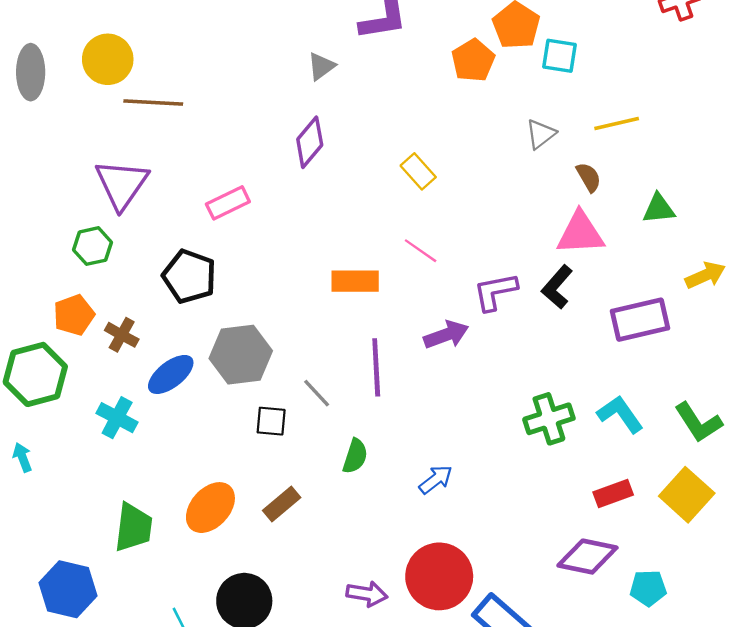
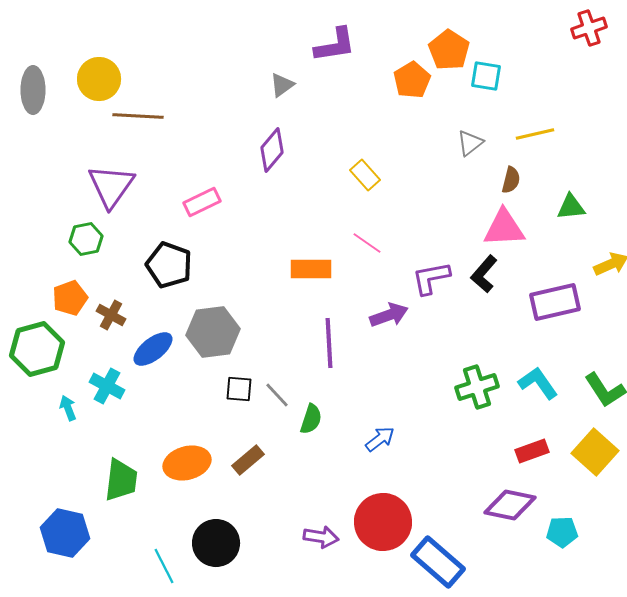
brown semicircle: (589, 177) -> (511, 180), turned 44
gray line: (317, 393) -> (277, 395), moved
cyan arrow: (22, 457) -> (68, 408), moved
orange ellipse: (210, 508) -> (187, 463), turned 33

